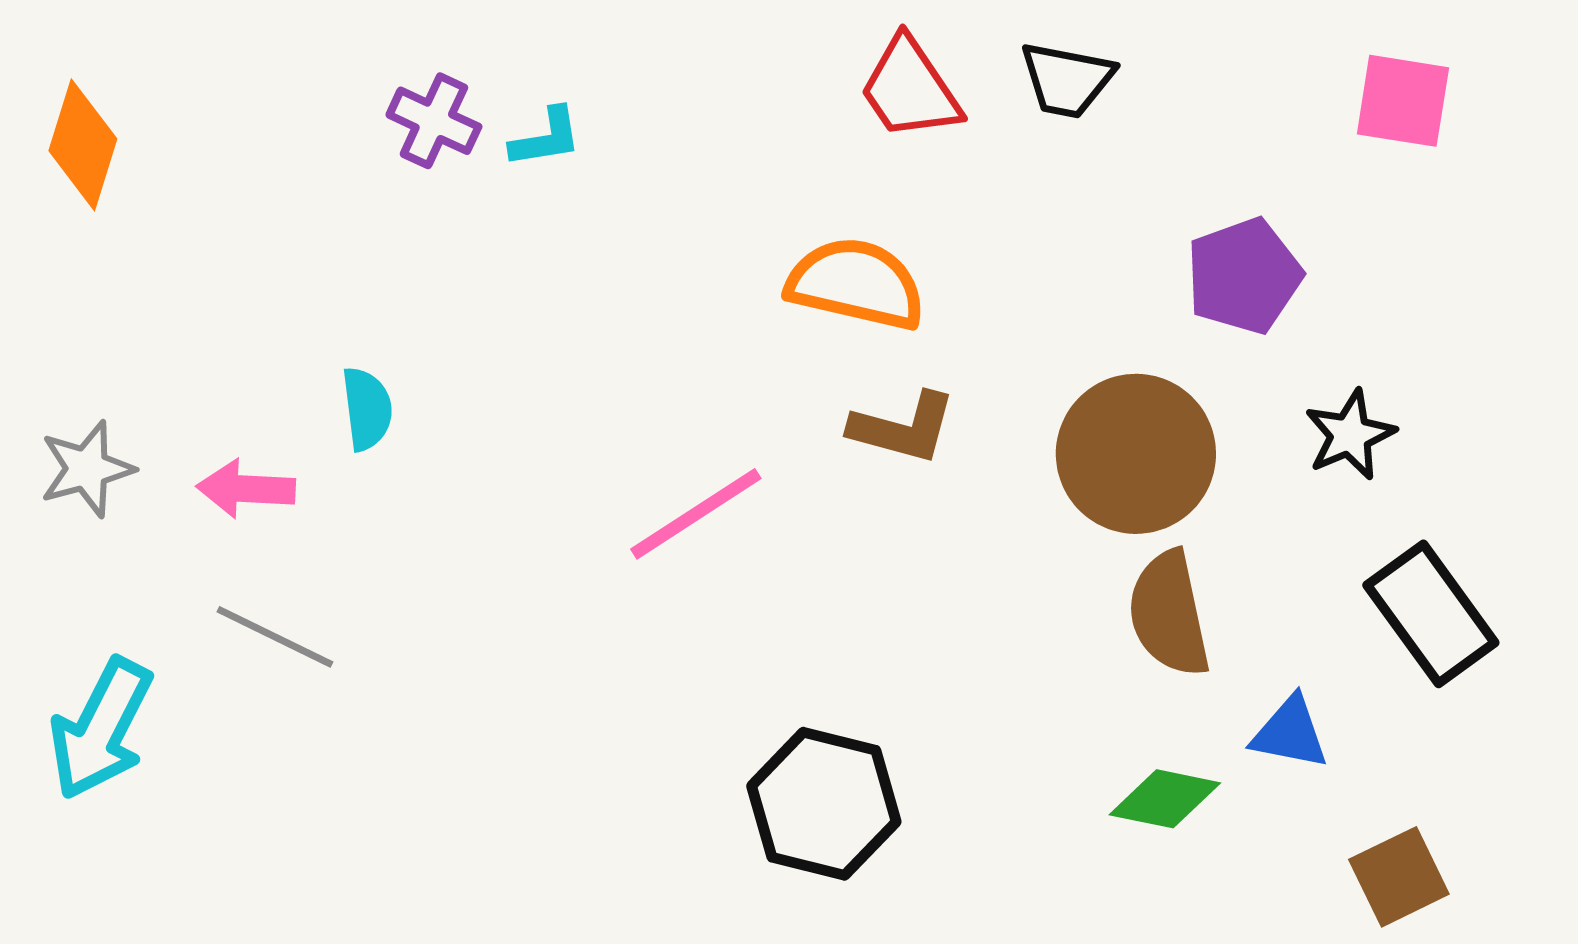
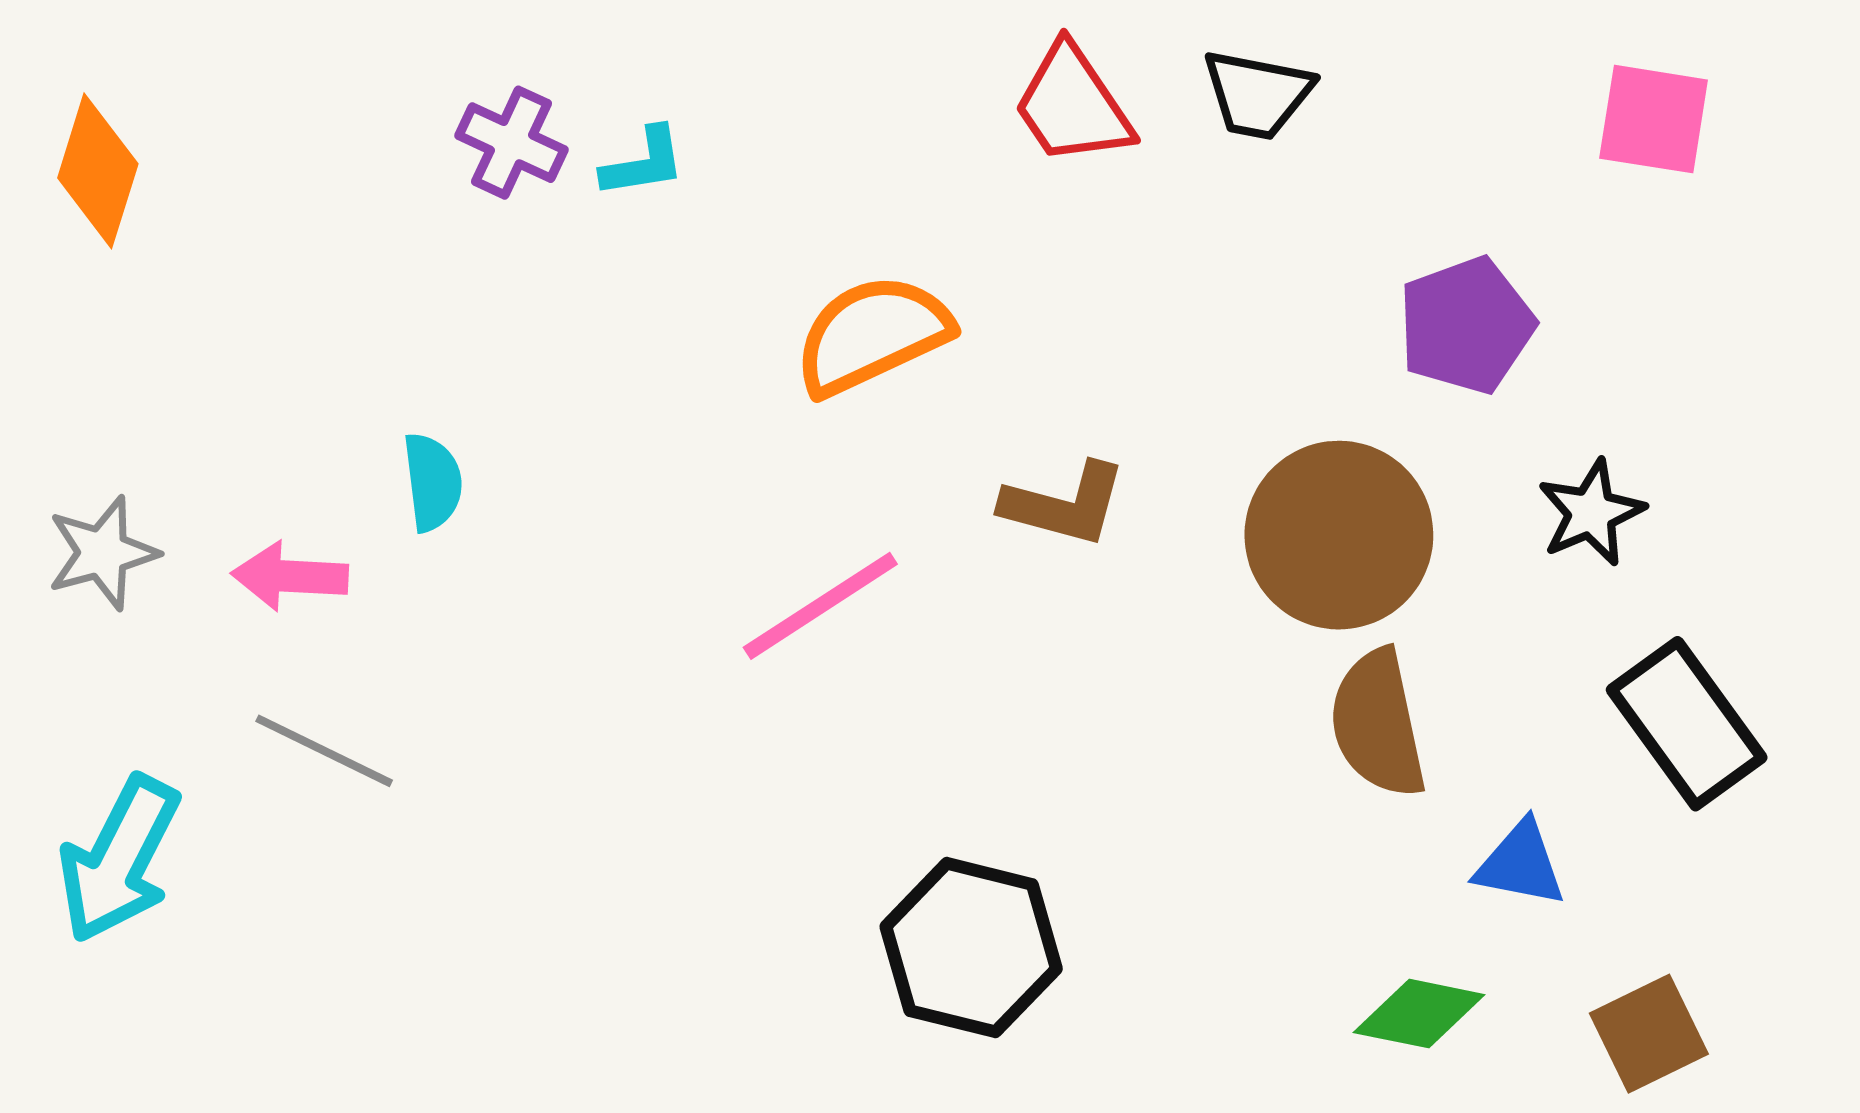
orange semicircle: (856, 284) -> (872, 335), moved, turned -38
green diamond: (1165, 799) -> (1419, 1014), moved

